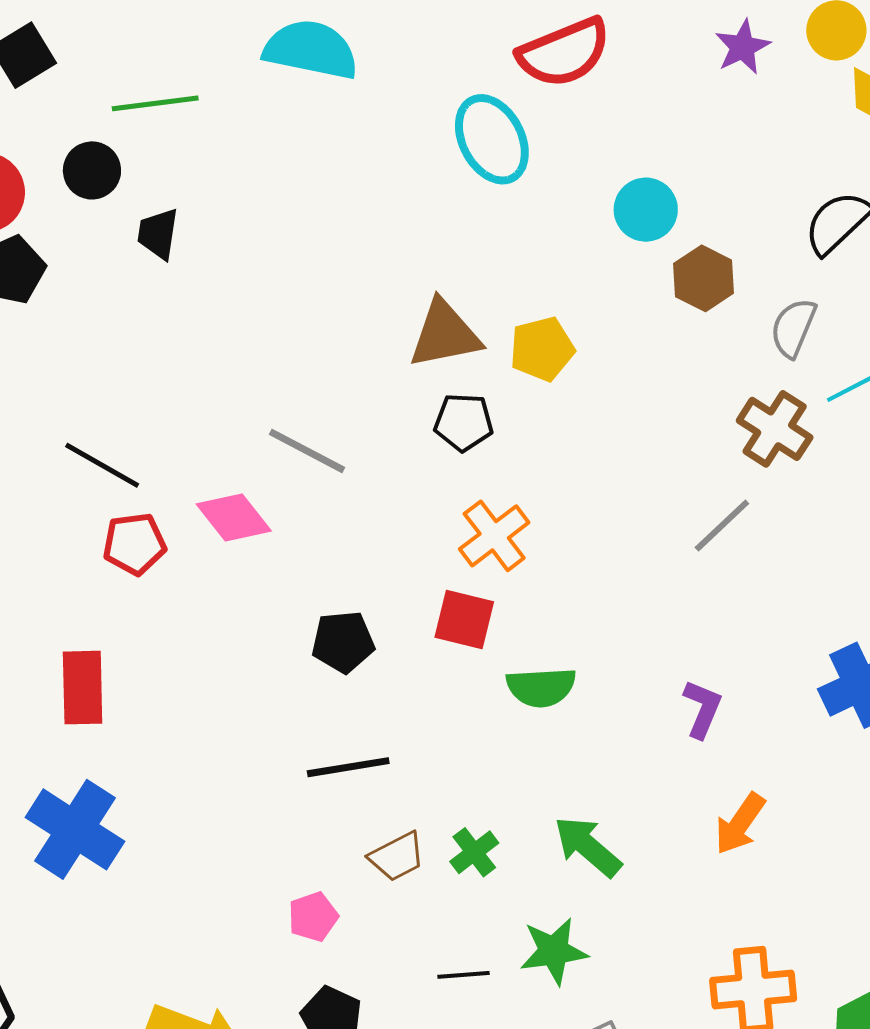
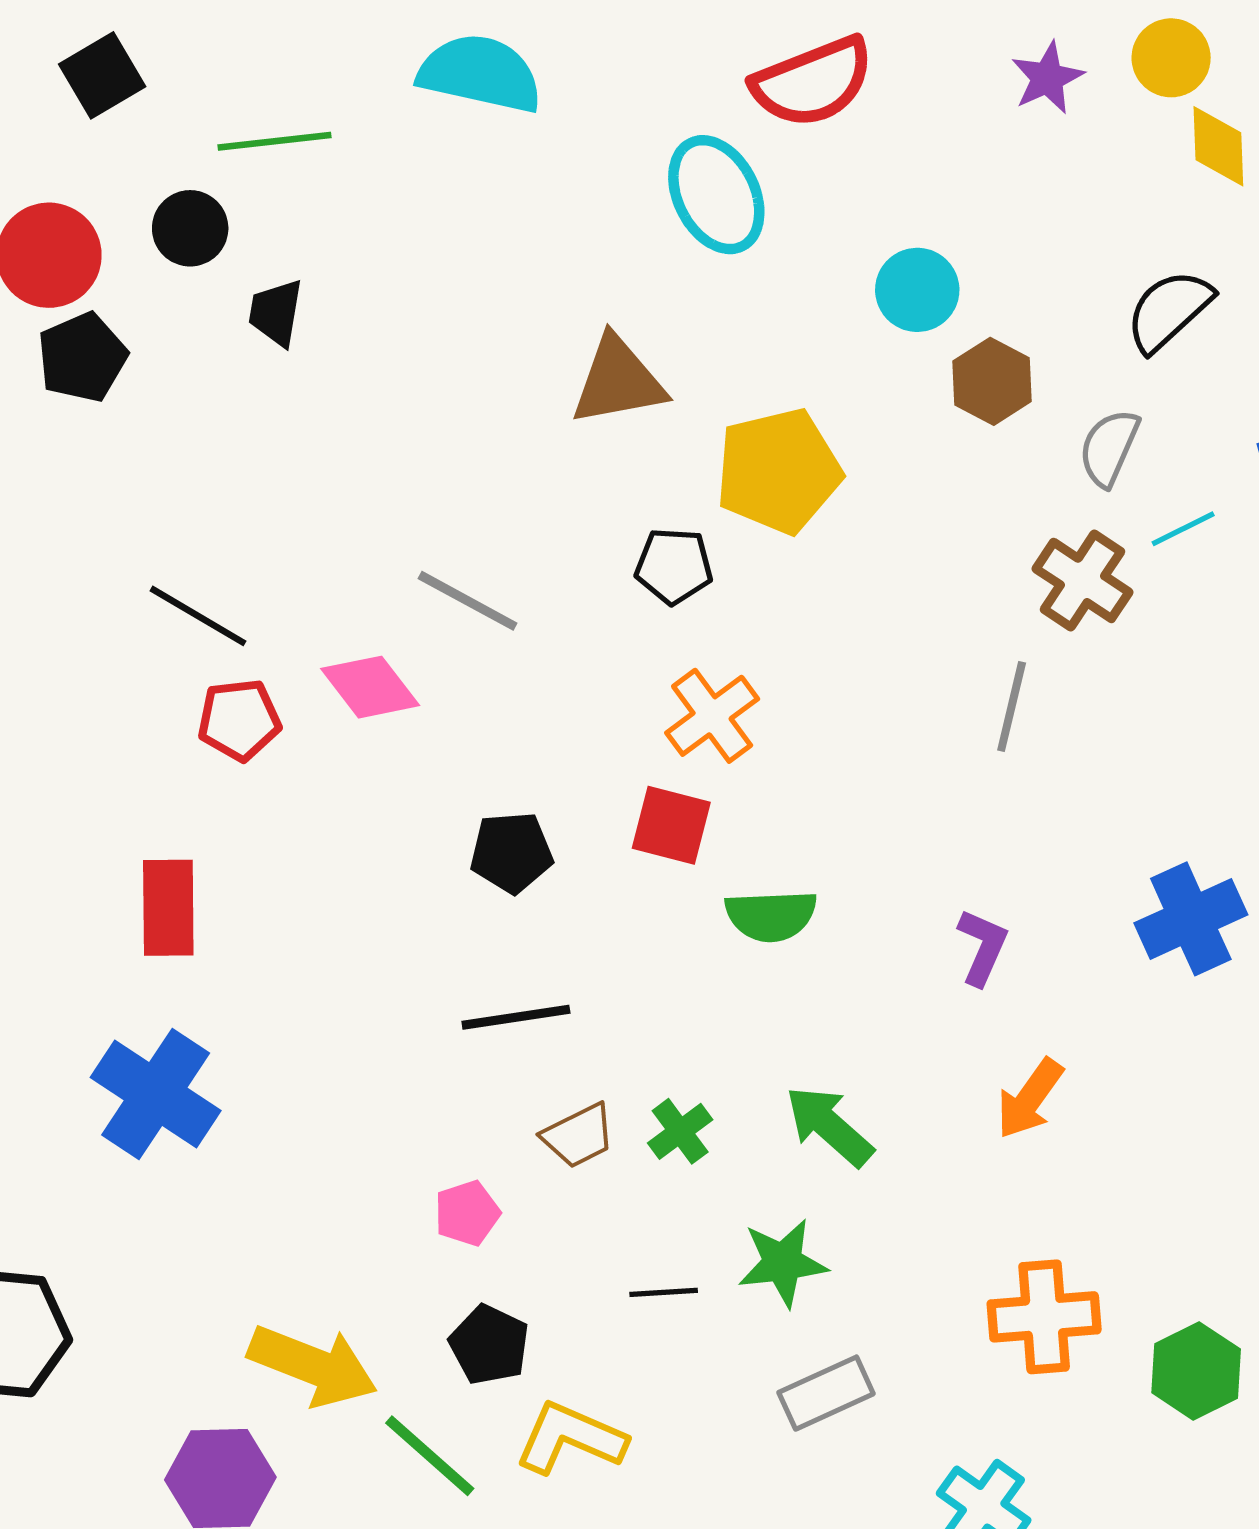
brown triangle: (445, 334) -> (618, 381), moved
yellow pentagon: (542, 349) -> (778, 471), size x1.5
gray line: (722, 526) -> (1012, 707), turned -34

